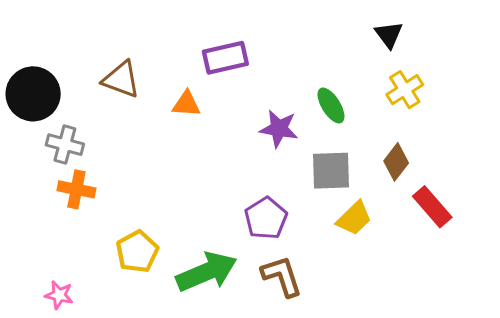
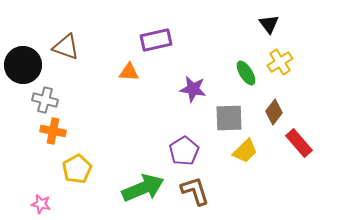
brown triangle: (121, 79) -> (66, 47), moved
green ellipse: (331, 105) -> (246, 73), moved
yellow pentagon: (137, 252) -> (77, 169), moved

